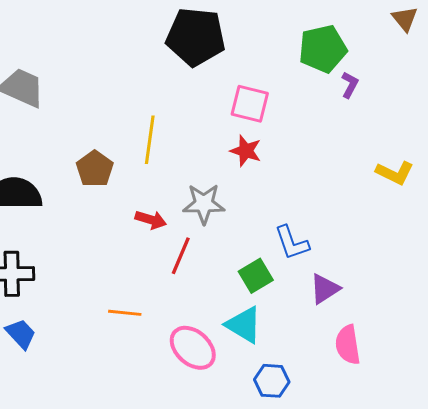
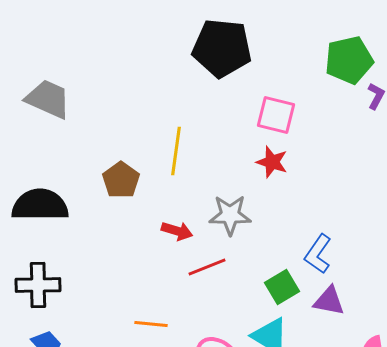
blue L-shape: (292, 243) -> (318, 254), turned 54
red line: (181, 256) -> (207, 267), turned 45
purple triangle: (325, 289) -> (329, 301), moved, turned 44

